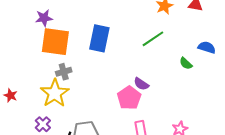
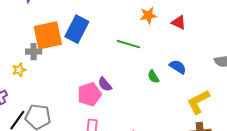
green line: (153, 39) -> (128, 44), turned 35
orange square: (55, 42) -> (48, 35), moved, turned -36
yellow star: (55, 93) -> (19, 70), size x0.5

